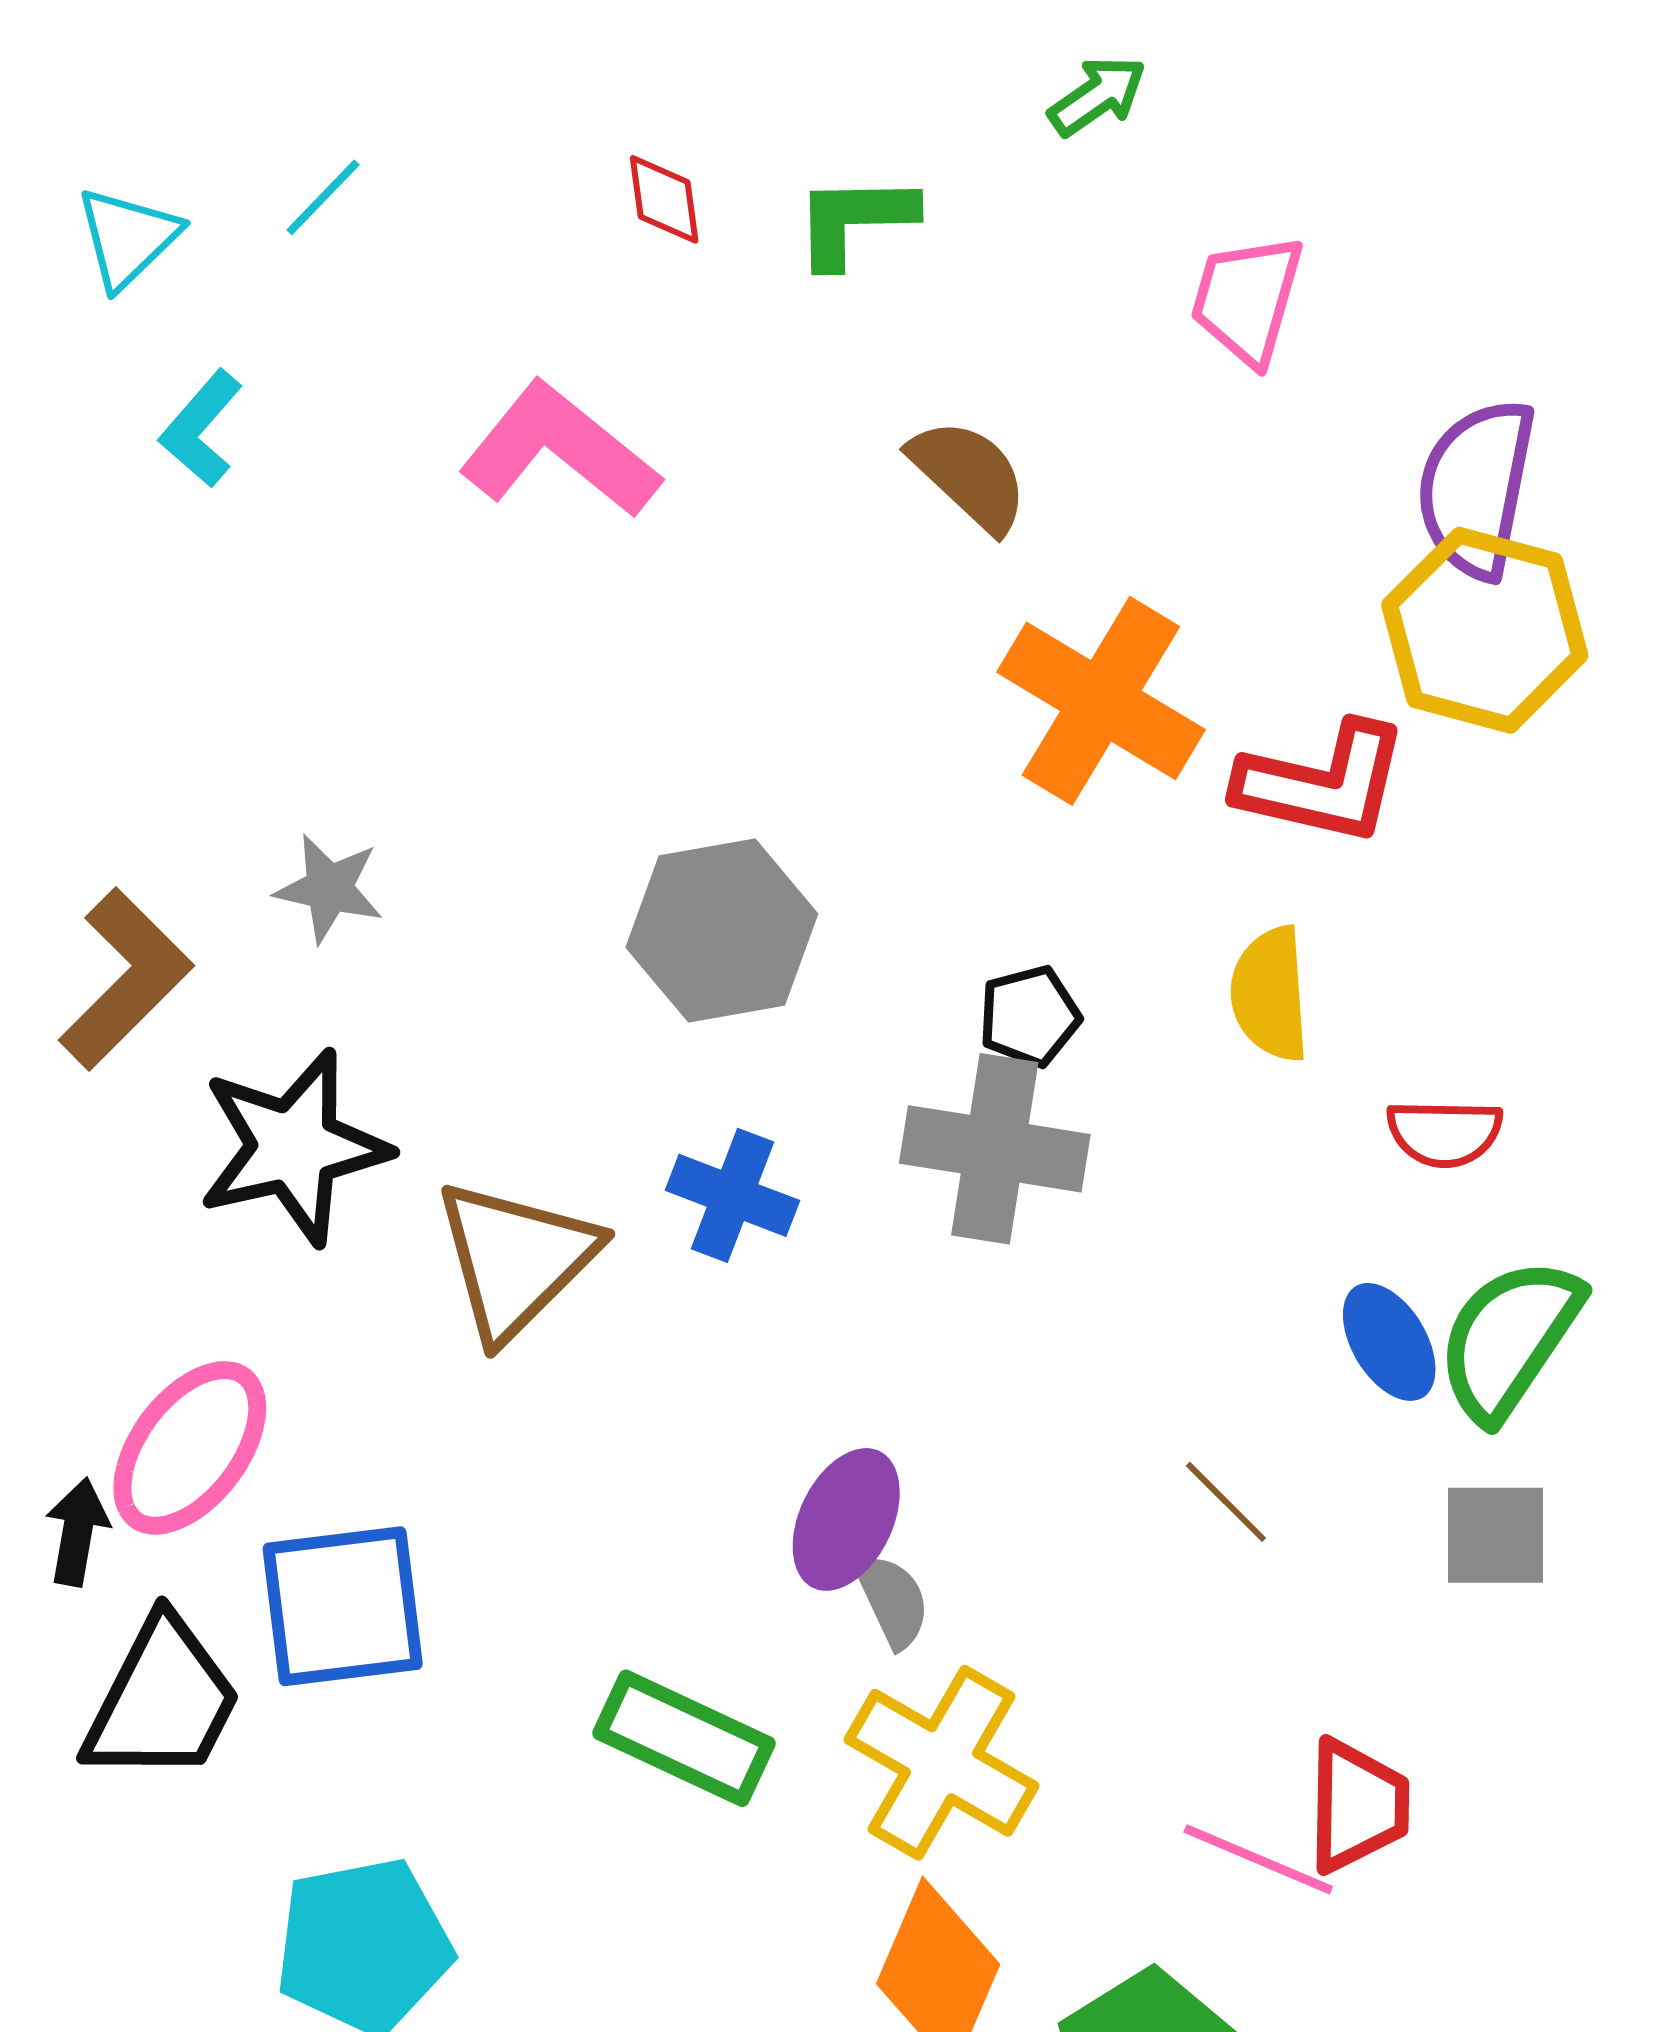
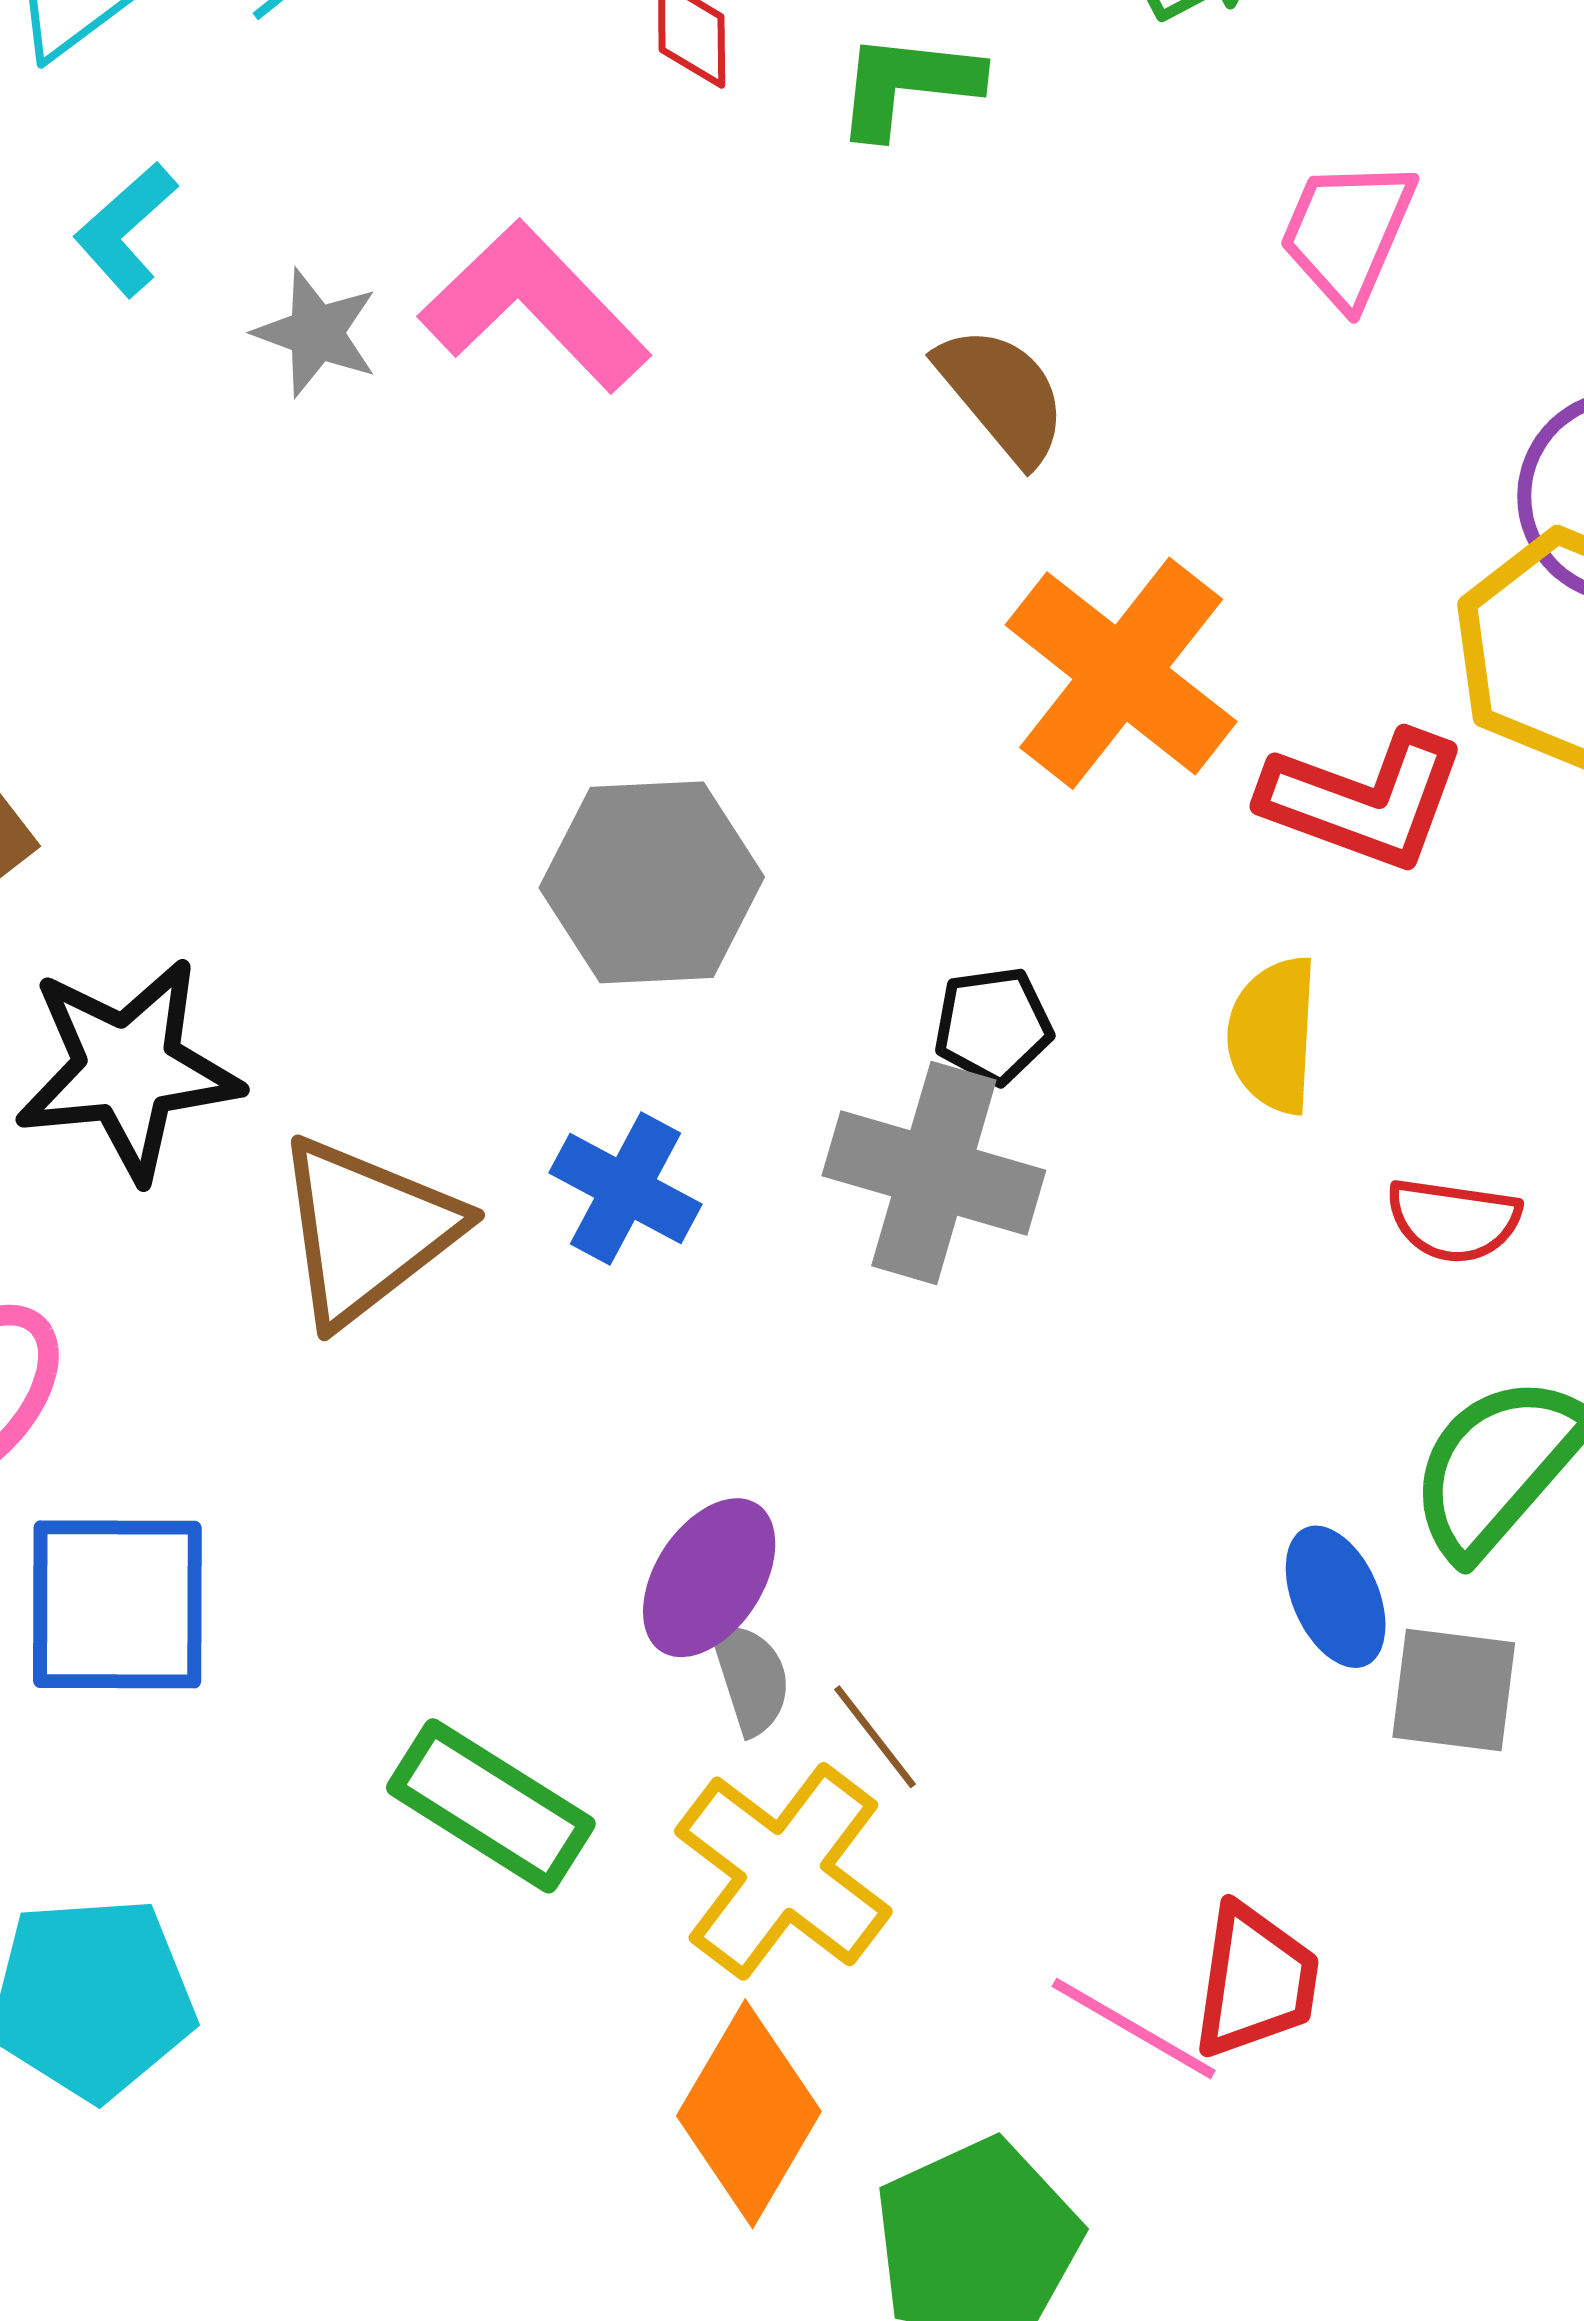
gray star: (329, 888) -> (316, 333), moved
blue ellipse: (1389, 1342) -> (1336, 1597), moved
brown line: (1226, 1502) -> (875, 1737), moved

